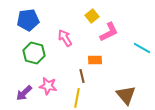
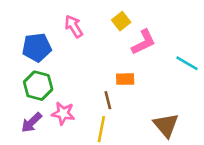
blue pentagon: (28, 20) -> (37, 47), moved
pink arrow: (65, 38) -> (74, 26), moved
green hexagon: (34, 53) -> (38, 86), moved

